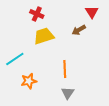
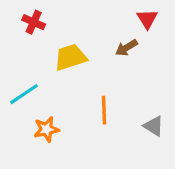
red cross: (37, 14) -> (34, 22), moved
gray triangle: (68, 93) -> (154, 126), moved, turned -32

